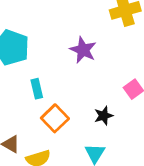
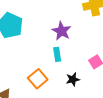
cyan rectangle: (37, 89) -> (57, 54), moved

